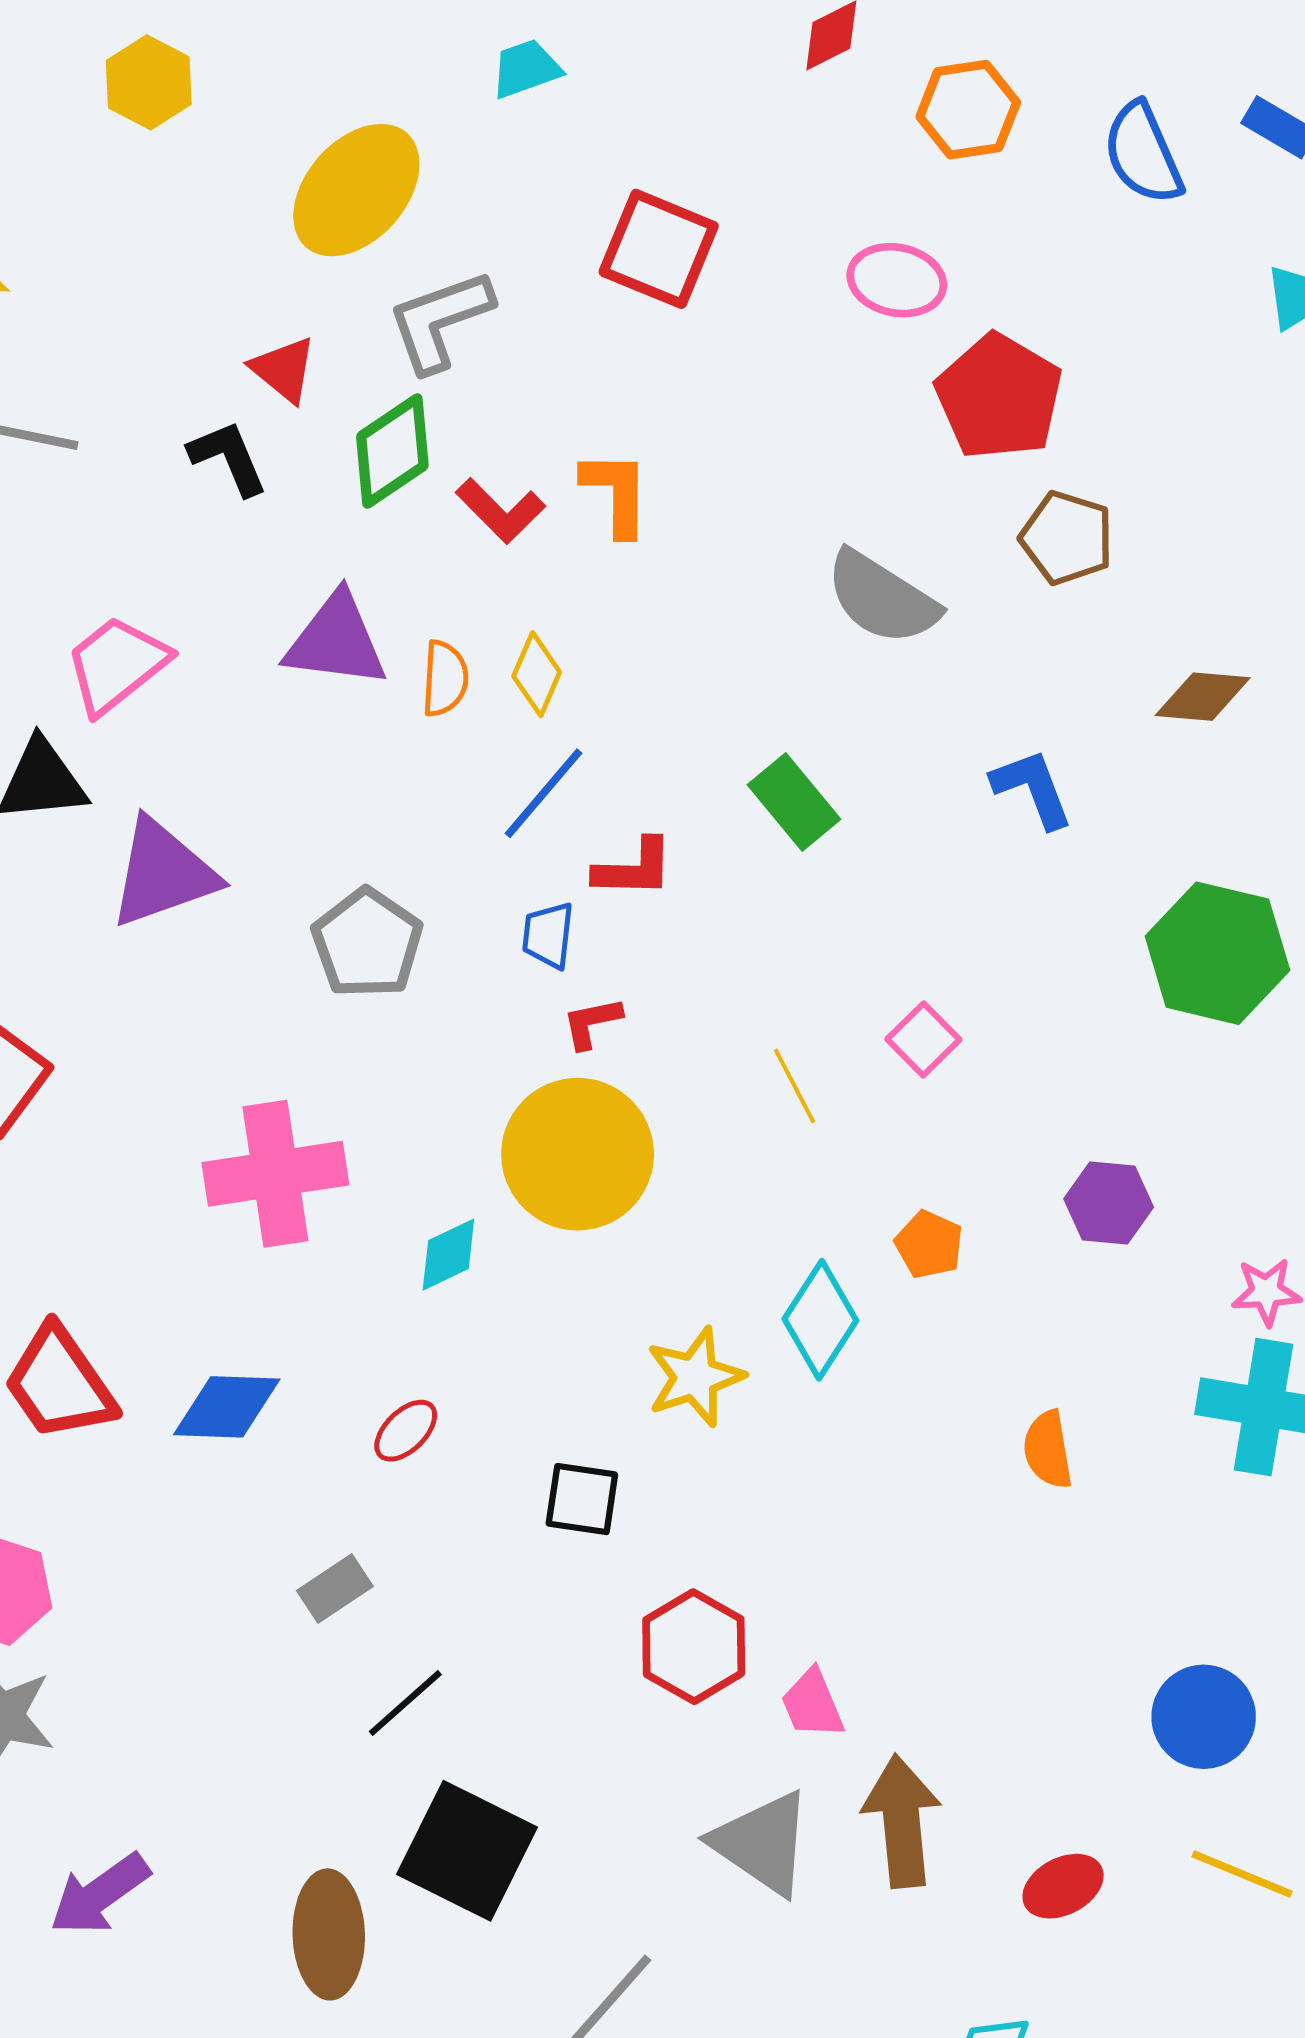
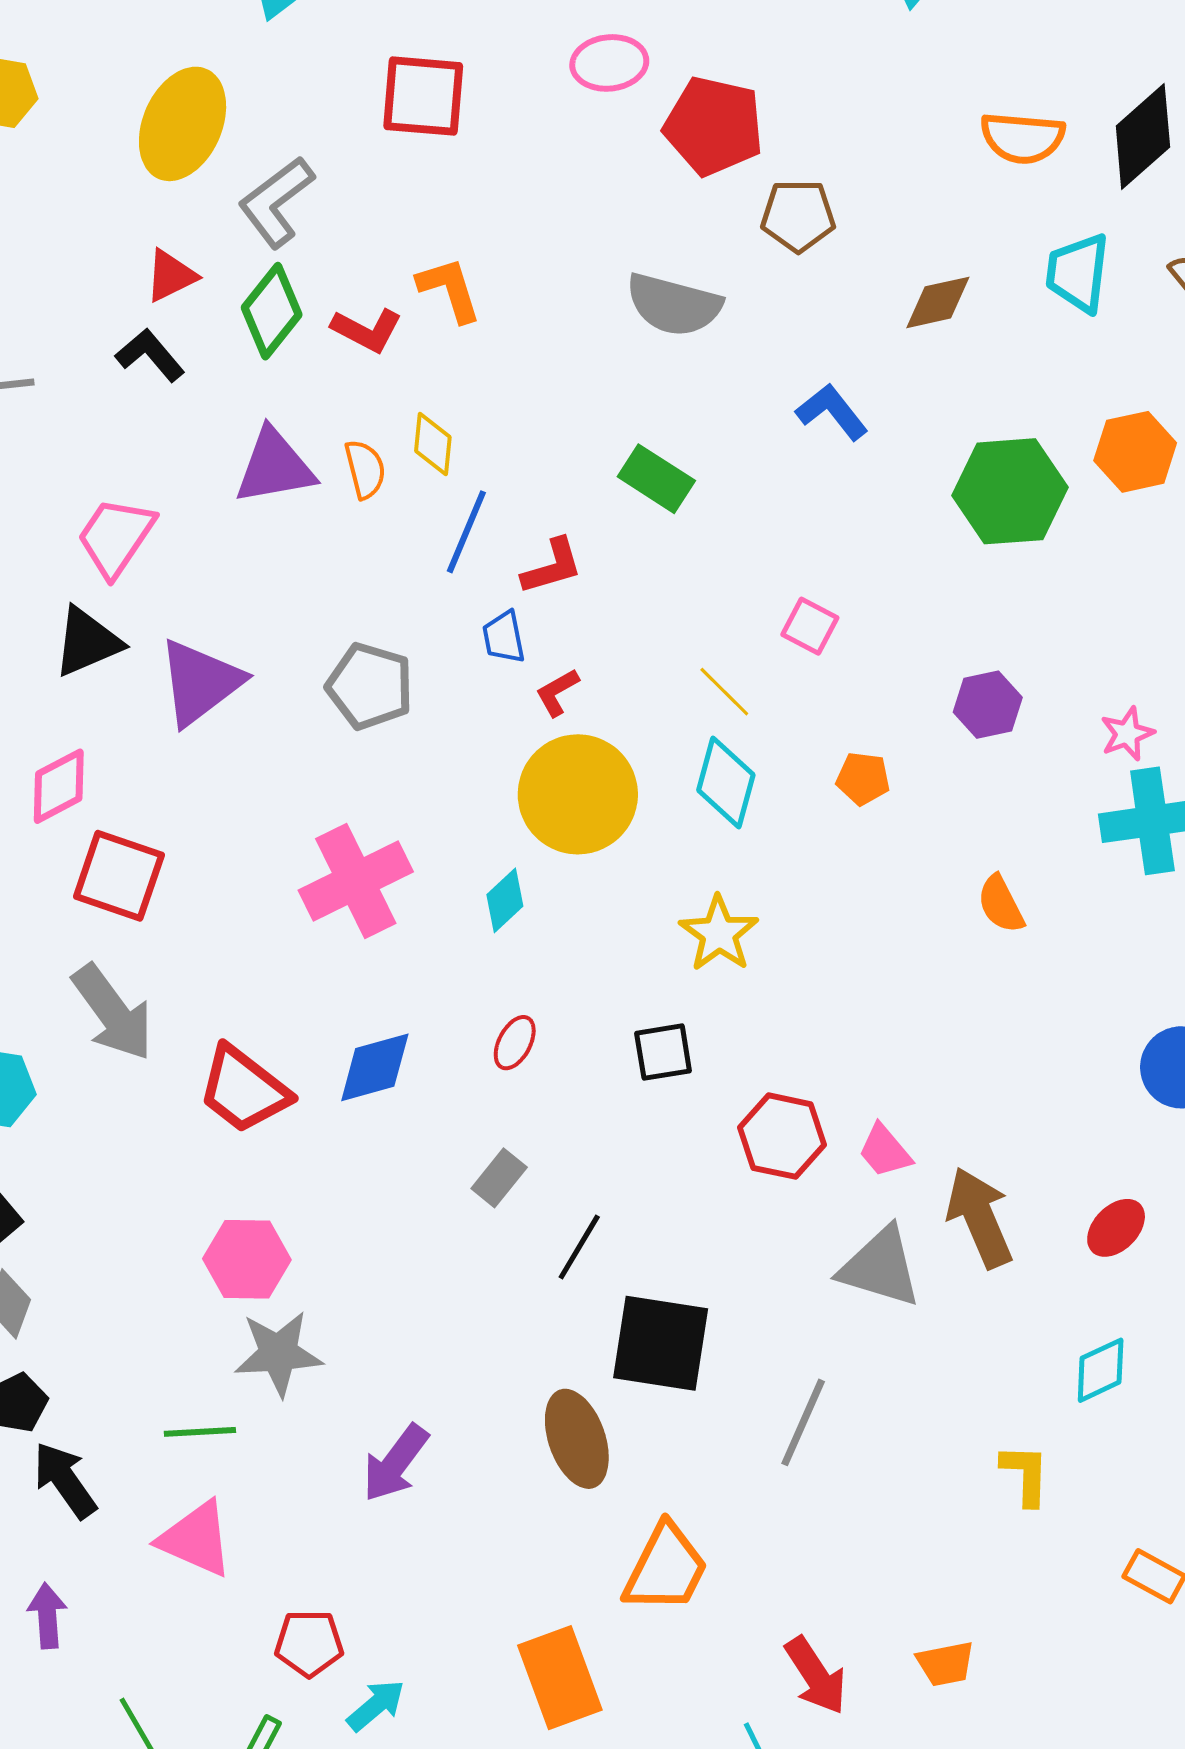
red triangle: (284, 369) -> (171, 276), turned -48
cyan diamond: (820, 1320) -> (726, 783), moved

